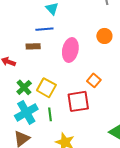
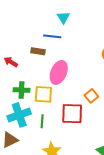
pink ellipse: (70, 50) -> (59, 72), moved
green cross: (24, 87) -> (21, 90), turned 35
yellow square: (46, 88) -> (43, 94), turned -36

